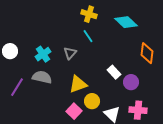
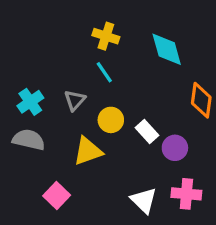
cyan diamond: (126, 22) -> (167, 49), turned 30
yellow circle: (92, 101) -> (111, 120), moved
pink square: (74, 111) -> (57, 195), moved

